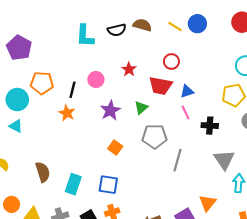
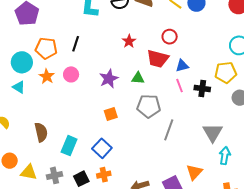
pink circle: (96, 79) -> (71, 74), moved
black line: (72, 90) -> (76, 44), moved
green triangle: (141, 108) -> (138, 78), turned 40
orange star: (67, 113) -> (47, 76), moved
black cross: (210, 126) -> (202, 89), moved
orange square: (115, 148) -> (111, 114), turned 32
blue square: (108, 185) -> (102, 148), turned 30

